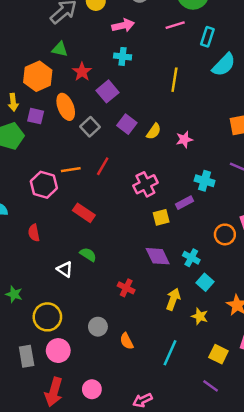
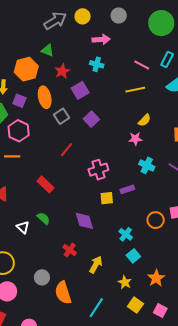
pink line: (175, 25) -> (142, 65), moved, turned 35
yellow line: (174, 80) -> (135, 90), turned 60
yellow semicircle: (154, 131) -> (144, 120), moved
orange line: (71, 170) -> (12, 156), moved
cyan cross: (205, 181) -> (147, 165), moved
pink hexagon: (44, 185) -> (19, 131), moved
purple diamond: (158, 256) -> (84, 221), moved
yellow arrow: (173, 299) -> (96, 265), moved
orange semicircle: (127, 341) -> (63, 293), size x1.6
yellow square: (218, 354) -> (135, 305), moved

